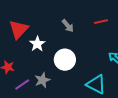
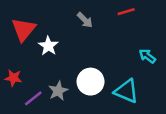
white circle: (65, 60) -> (91, 82), moved

